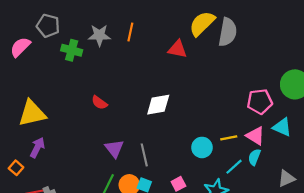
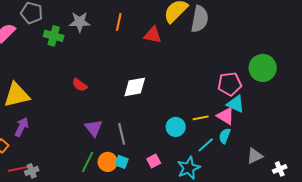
orange line: (130, 32) -> (119, 22), moved
cyan triangle: (282, 127) -> (236, 104), moved

